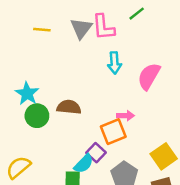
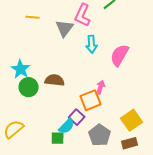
pink L-shape: (103, 27) -> (83, 15), turned 30
gray triangle: (81, 28) -> (65, 28), moved
pink arrow: (126, 116) -> (101, 87), turned -72

